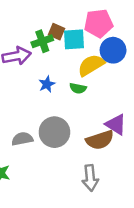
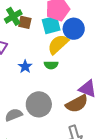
cyan square: (74, 39) -> (51, 25), moved
green cross: (42, 41) -> (13, 16), moved

